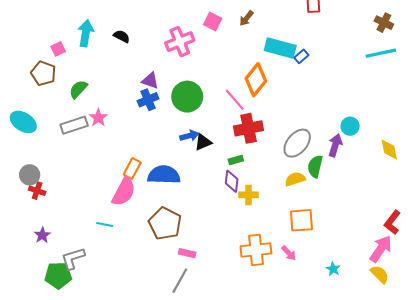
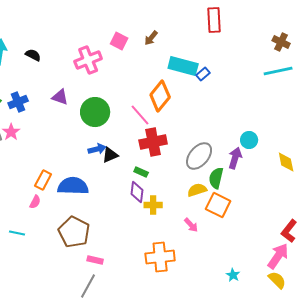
blue cross: (148, 100) -> (18, 102), moved
green rectangle: (236, 160) -> (141, 172), turned 40
pink semicircle: (124, 192) -> (35, 202), size x0.5
orange square: (301, 220) -> (218, 205), moved, turned 30
pink arrow: (289, 253) -> (191, 225), moved

